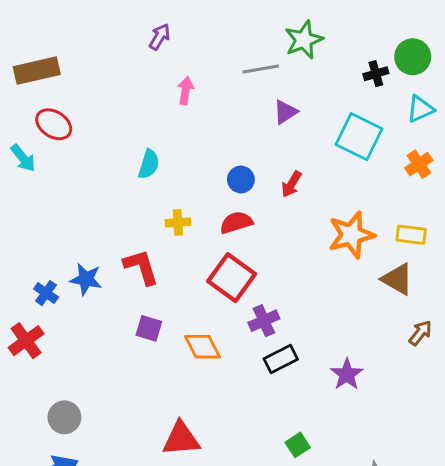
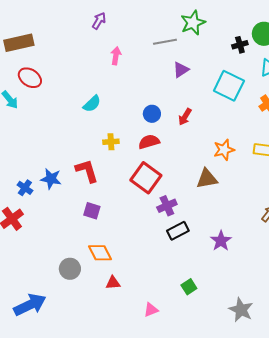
cyan semicircle: (149, 164) -> (92, 104), turned 30
orange star: (351, 235) -> (224, 150), size x0.7
brown triangle: (397, 279) -> (207, 179), moved, turned -40
orange diamond: (203, 347) -> (100, 253), moved
gray circle: (64, 417) -> (70, 269), moved
red triangle: (181, 439) -> (113, 283), size x0.6

